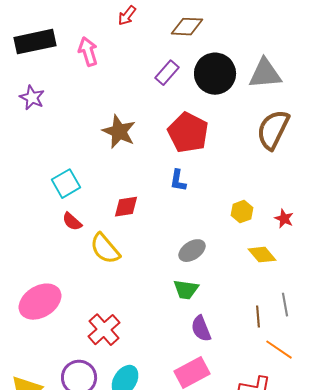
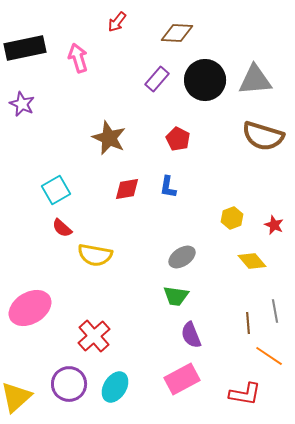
brown semicircle: (273, 130) -> (263, 136), turned -99
red pentagon: (188, 133) -> (178, 139), size x0.6
red diamond: (126, 207) -> (127, 189), moved
yellow semicircle: (105, 249) -> (95, 255), turned -40

